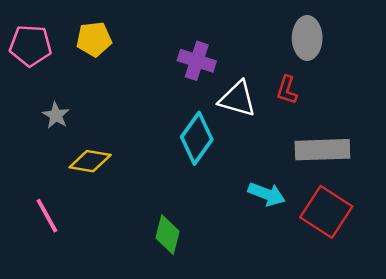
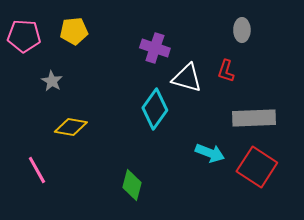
gray ellipse: (307, 38) -> (242, 30), size x0.7
gray star: (56, 115) -> (52, 81), moved

